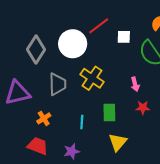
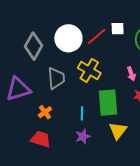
red line: (99, 26) -> (97, 37), moved
green rectangle: (109, 113) -> (108, 103), size x1.5
purple star: (71, 151) -> (83, 136), moved

